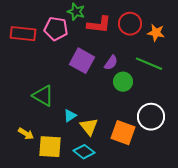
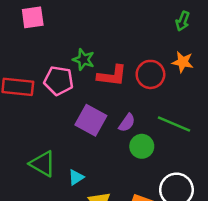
orange star: (156, 33) -> (183, 62), moved
cyan triangle: (70, 116) -> (76, 177), moved

